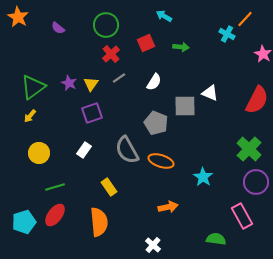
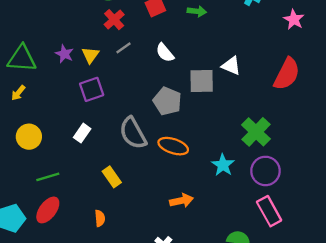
white semicircle: (154, 82) -> (165, 53), turned 108
green triangle: (33, 87) -> (22, 59), turned 40
green cross: (249, 149) -> (256, 132), moved
purple circle: (256, 182) -> (265, 171), moved
orange semicircle: (99, 222) -> (100, 218), size x0.5

